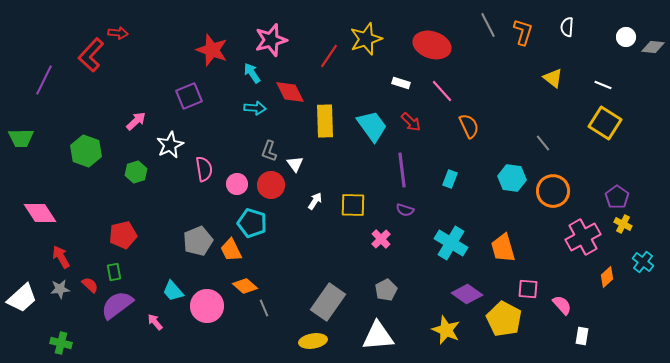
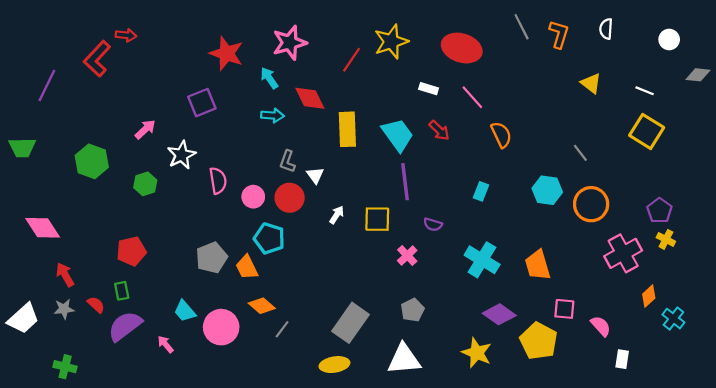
gray diamond: (653, 47) -> (698, 75), moved
purple line: (402, 170) -> (405, 182), moved
cyan cross: (643, 262) -> (673, 319), moved
gray line: (264, 308) -> (282, 329), turned 60

